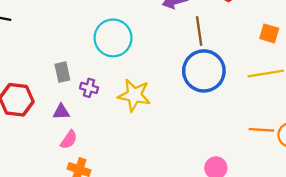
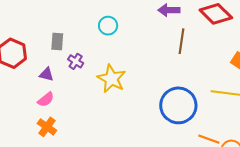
cyan circle: (113, 38) -> (108, 26), size x0.6
blue circle: (204, 71) -> (178, 105), moved

